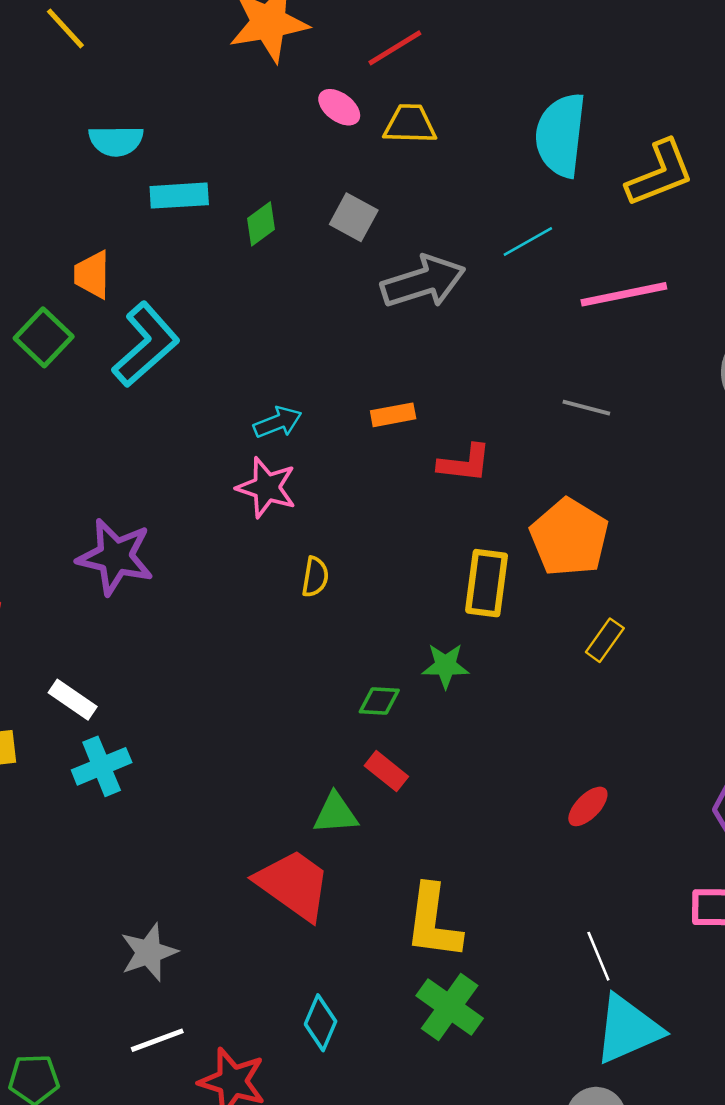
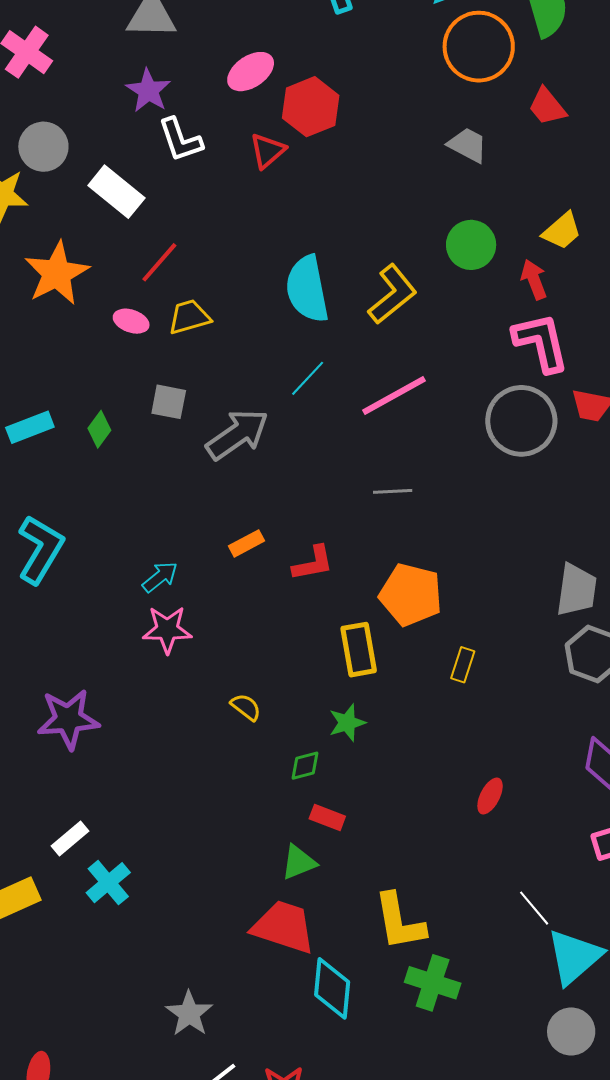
yellow semicircle: (315, 577) -> (246, 707), moved, turned -44
white rectangle: (73, 700) -> (70, 839), turned -57
cyan diamond: (321, 1023) -> (332, 988), moved, size x1.4

